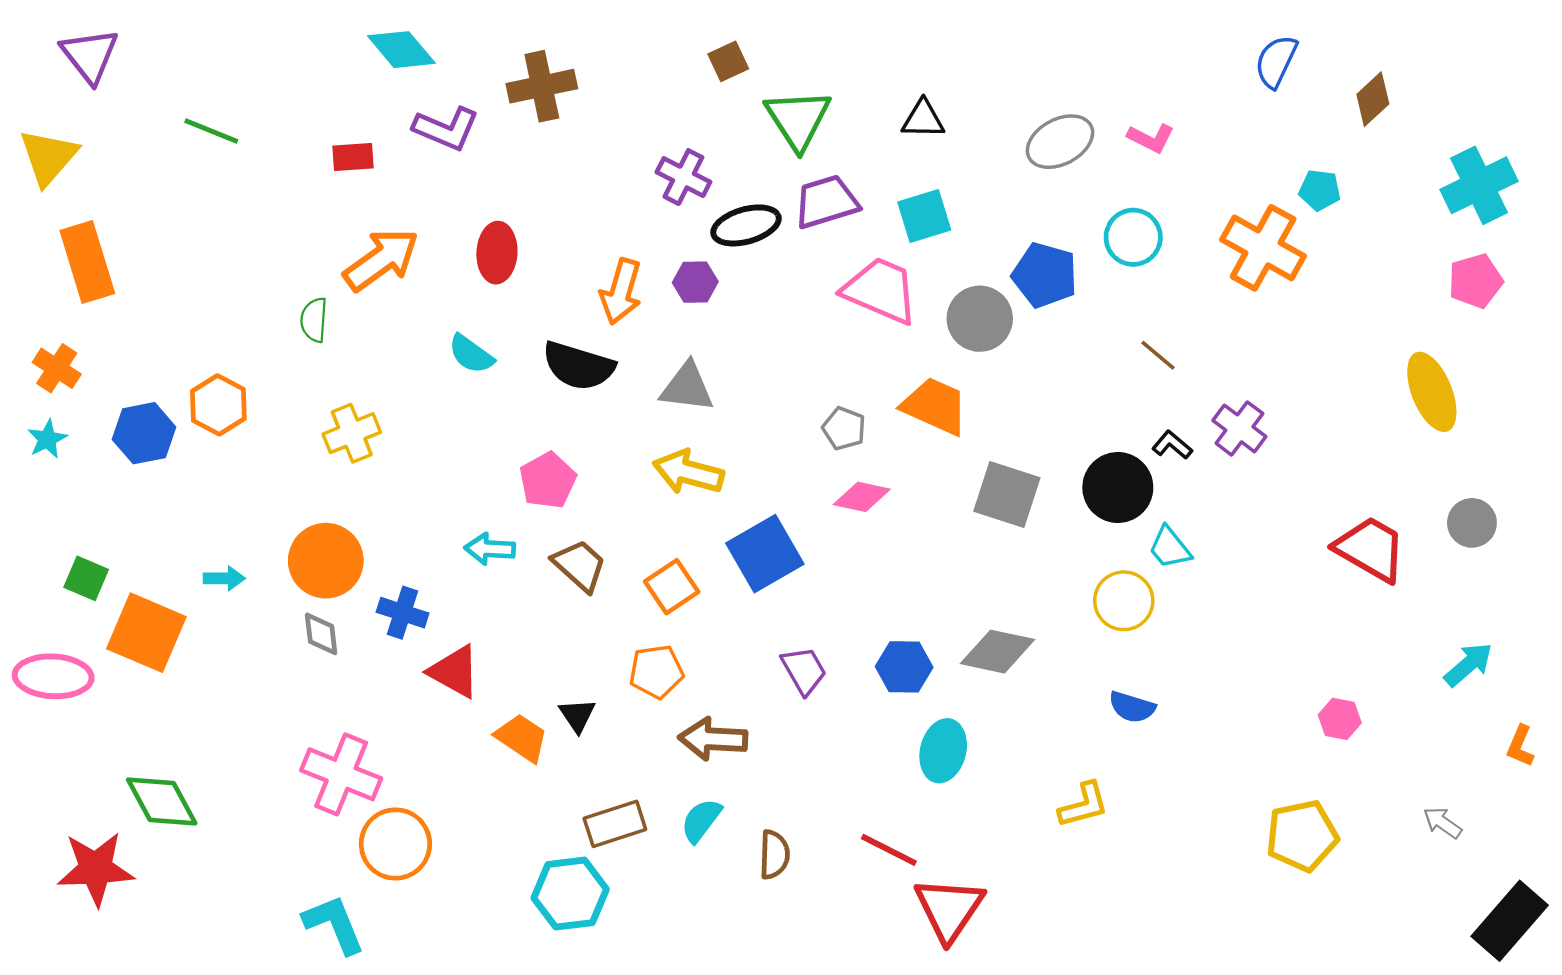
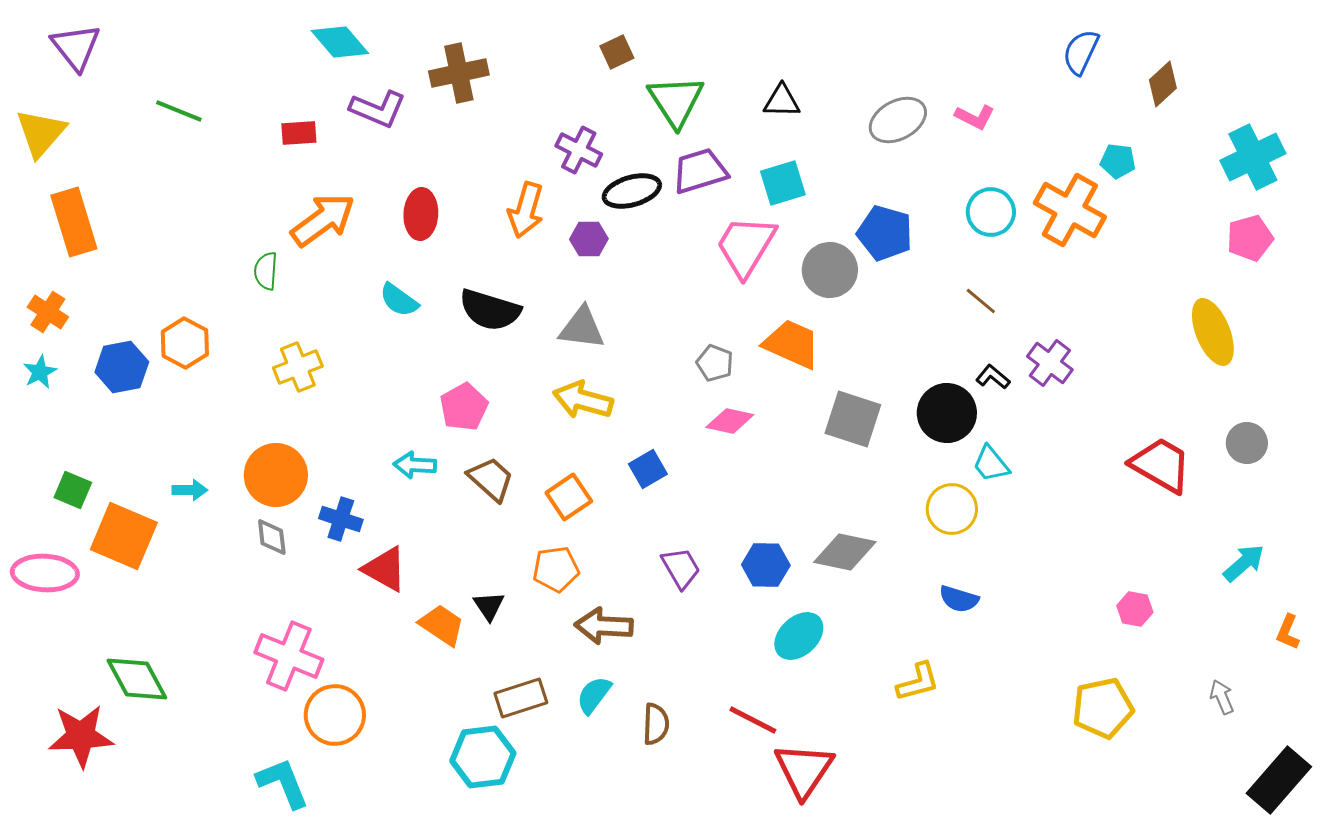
cyan circle: (1133, 237) -> (991, 212), moved
pink trapezoid: (881, 290) -> (746, 246), turned -82
orange arrow: (621, 292) -> (526, 210), moved
blue square: (765, 554) -> (648, 469), size x0.6
cyan ellipse: (943, 751) -> (799, 636), turned 33
gray arrow: (1442, 823) -> (1222, 697), turned 32

